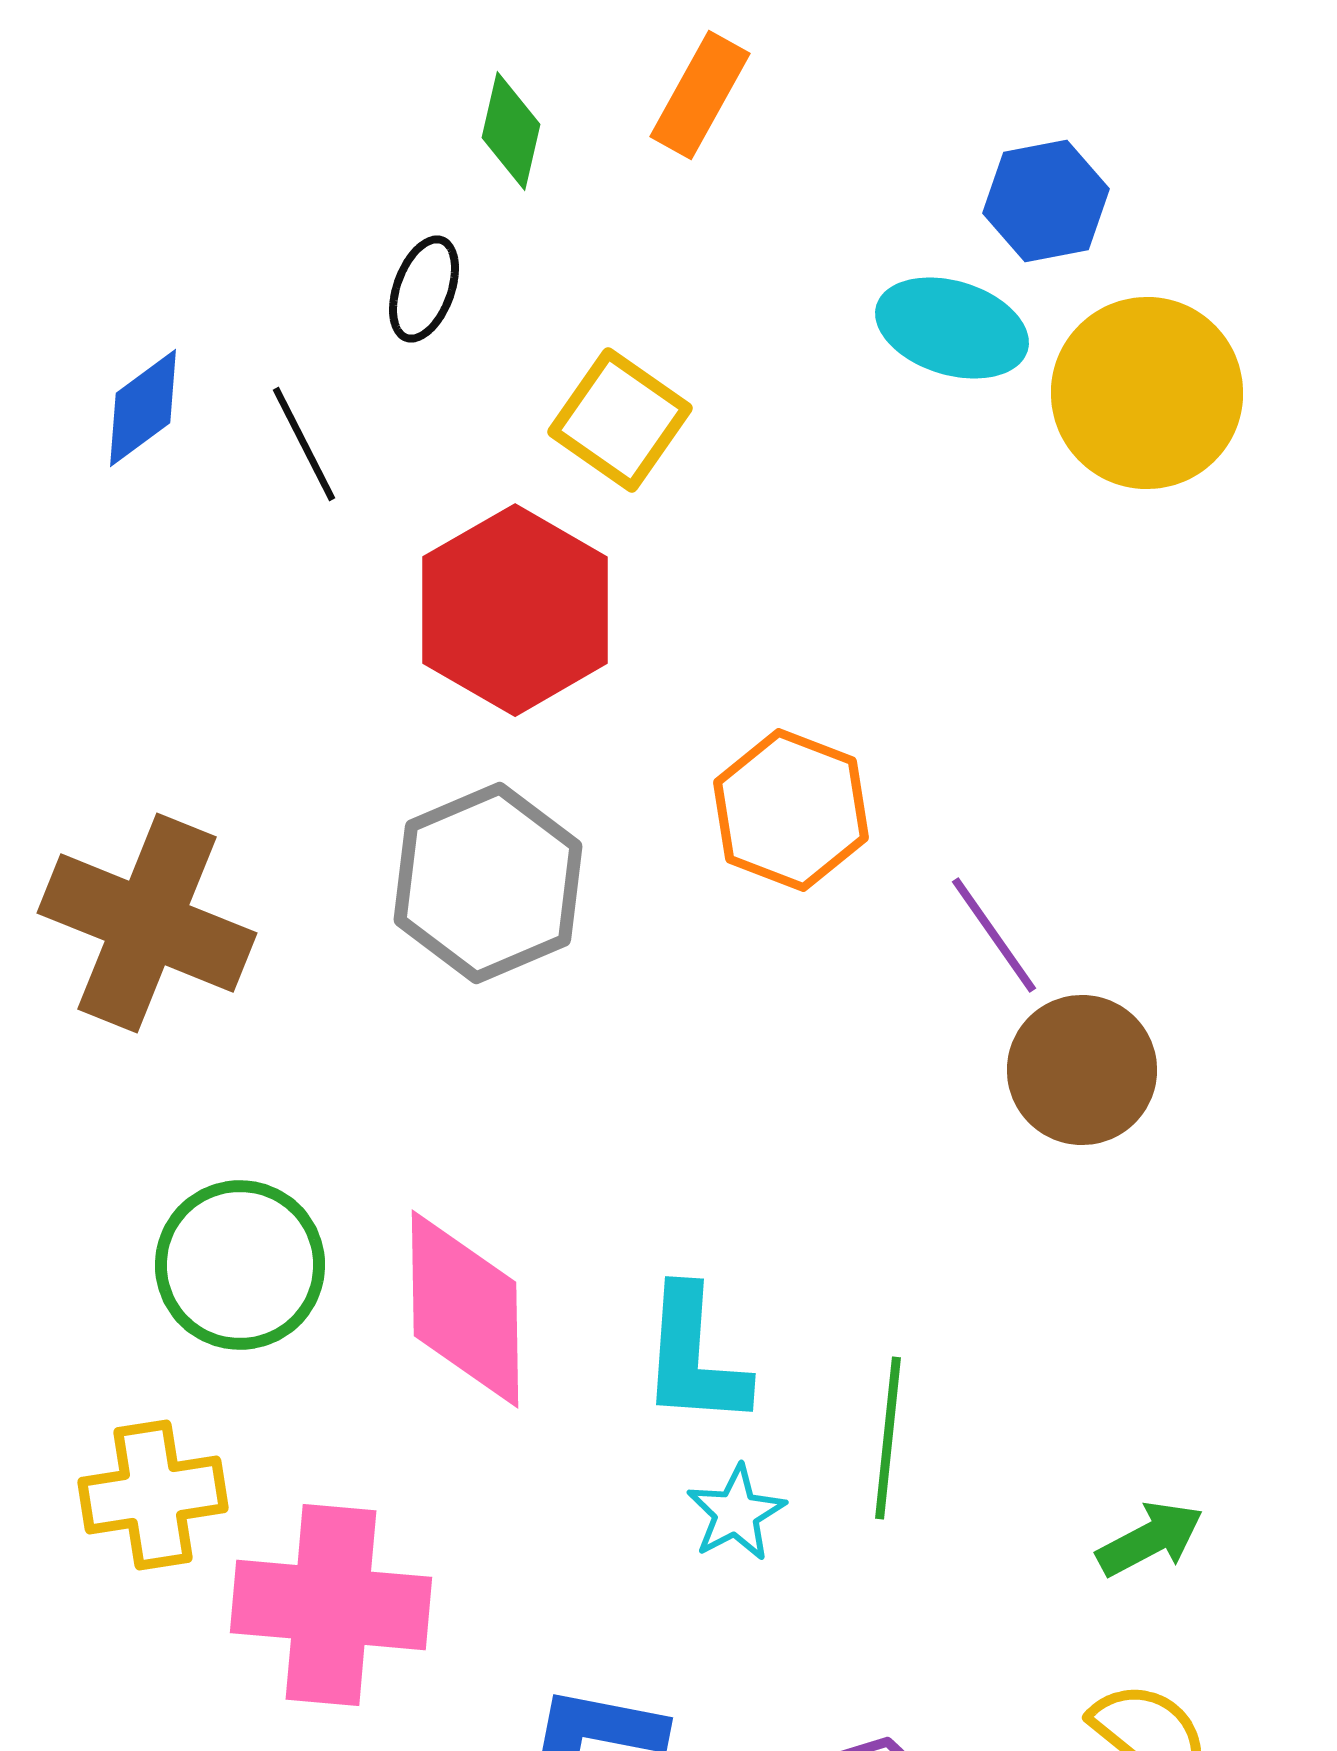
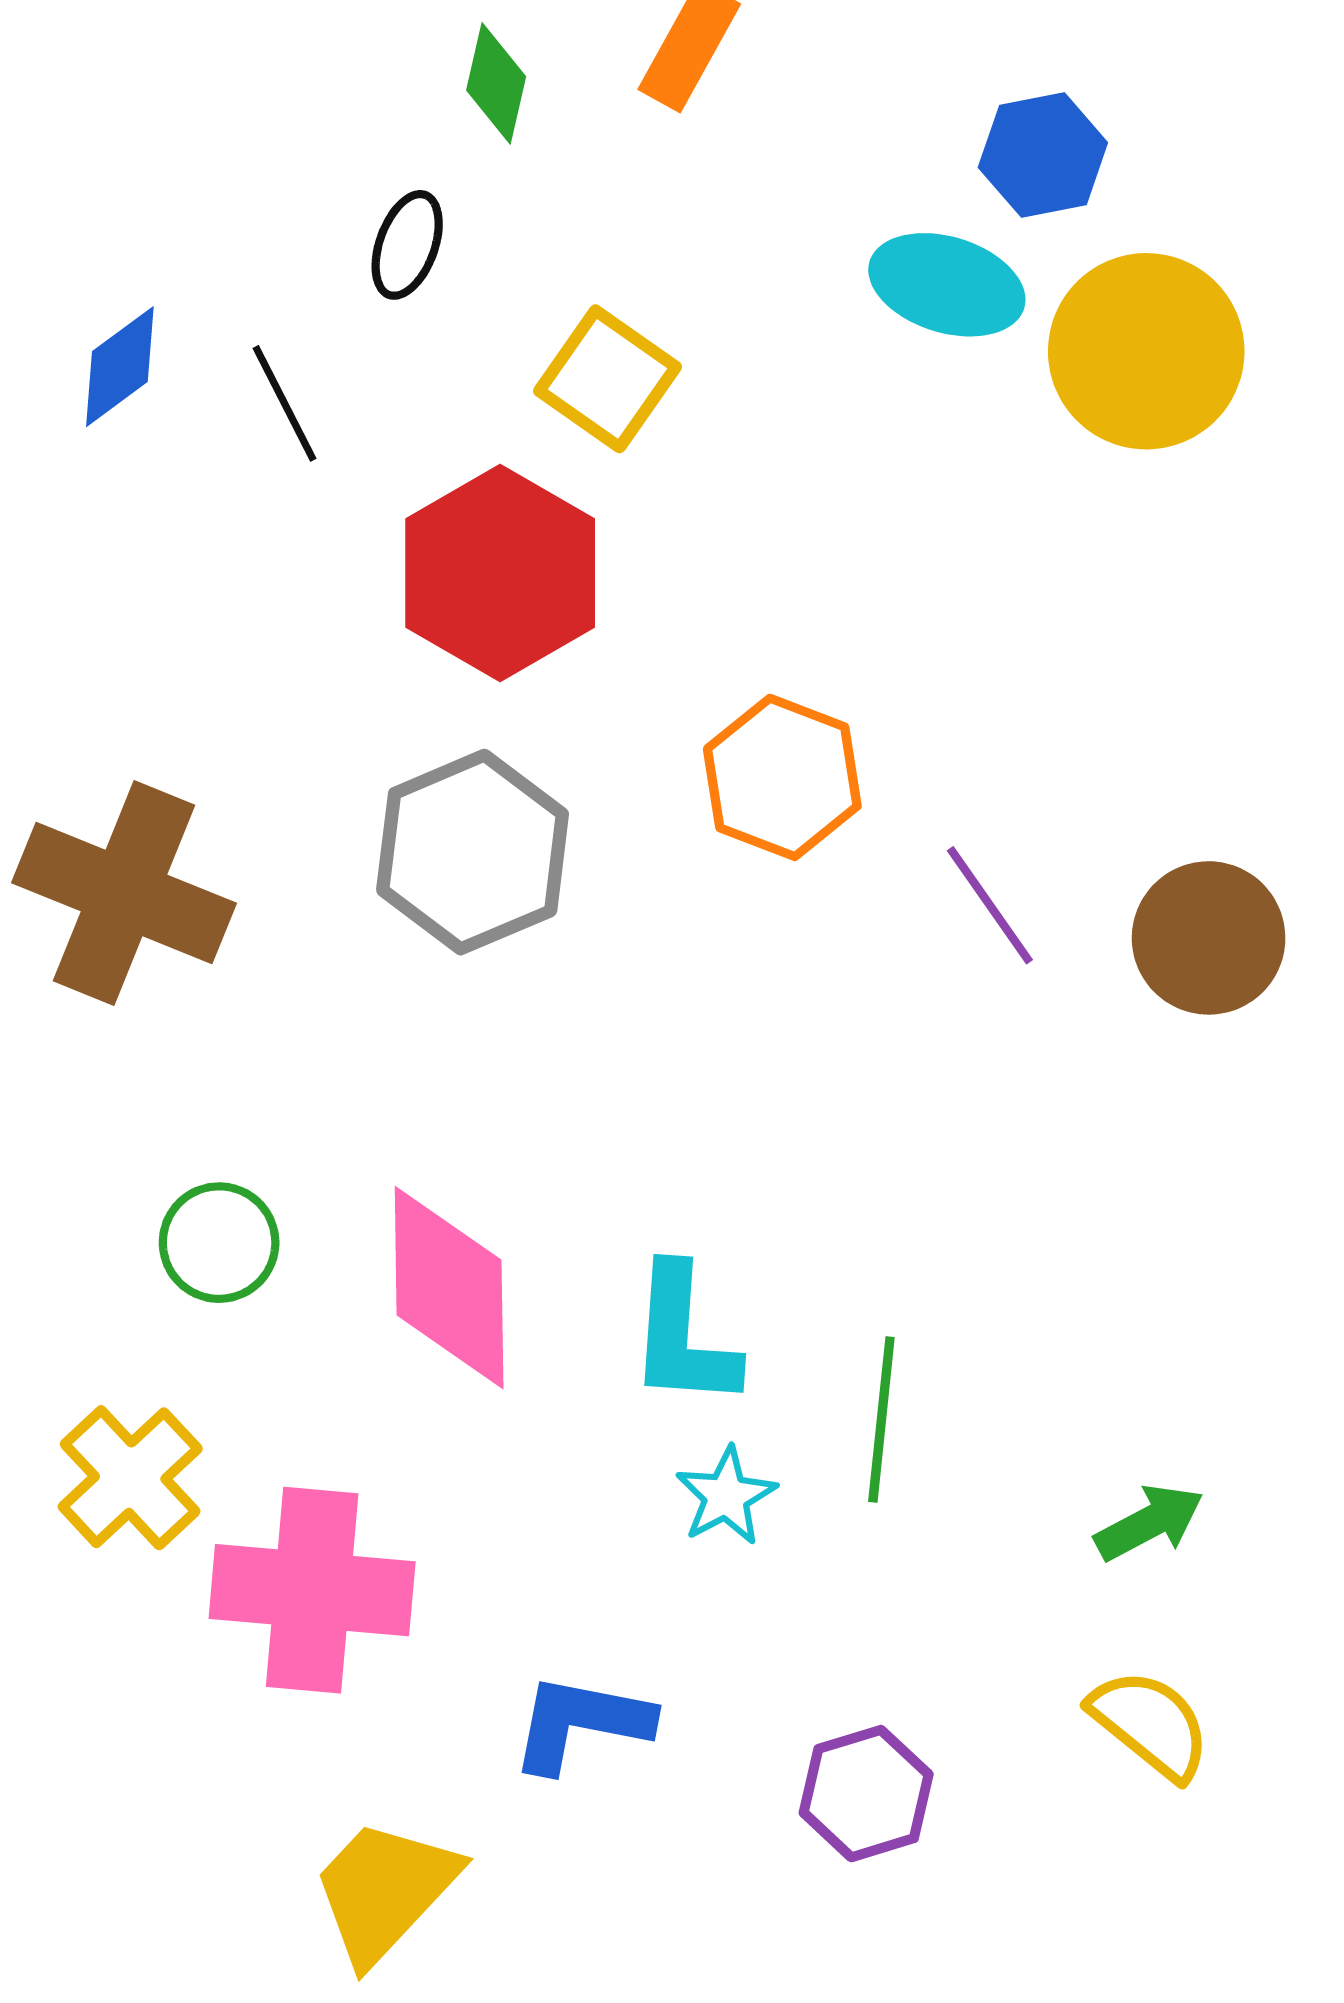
brown circle: (1082, 1070) -> (1209, 938), moved
green circle: (240, 1265) -> (219, 1243), size x0.7
yellow cross: (153, 1495) -> (130, 1478), turned -34

